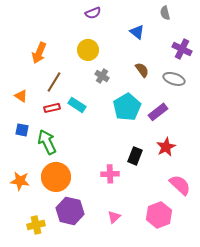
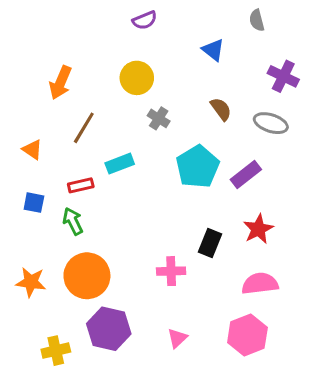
cyan rectangle: (77, 105) -> (120, 164), turned -54
red rectangle: (52, 108) -> (81, 185), moved
green arrow: (47, 142) -> (73, 221), size x0.7
pink semicircle: (180, 185) -> (260, 284), moved, turned -50

